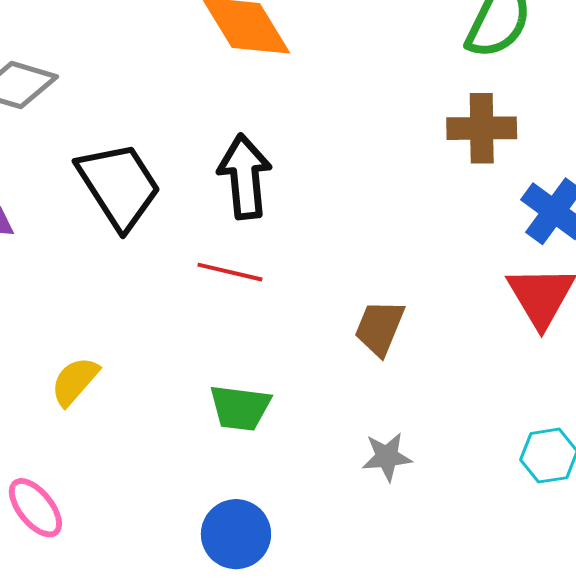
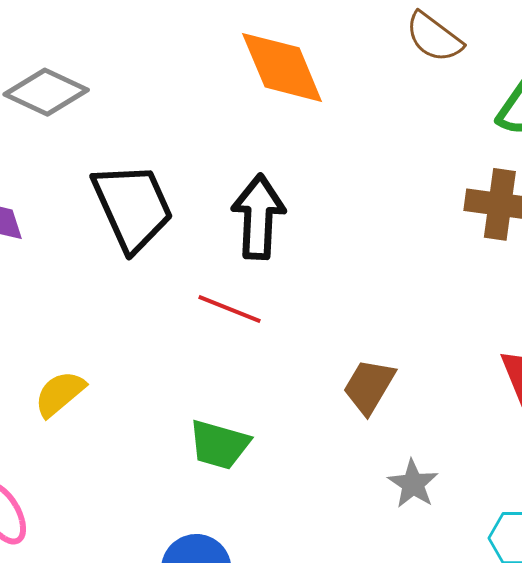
gray star: (387, 457) -> (413, 484), moved, turned 30

